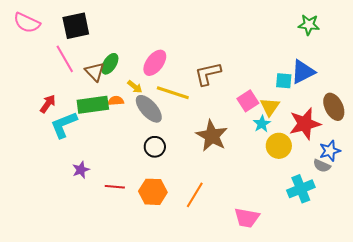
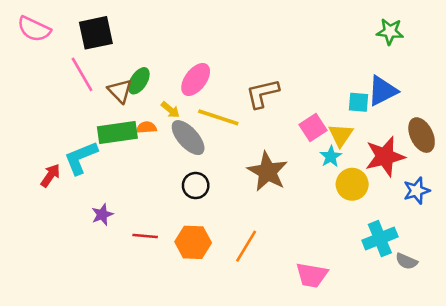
red arrow: (48, 104) -> (50, 175), moved
gray semicircle: (322, 166) -> (406, 261), moved

